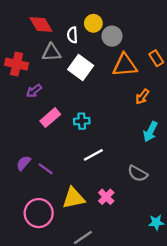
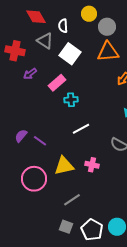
yellow circle: (93, 23) -> (89, 14), moved
gray circle: (112, 36) -> (107, 27), moved
gray triangle: (51, 52) -> (45, 41), turned 36
pink rectangle: (50, 118) -> (57, 83), moved
pink cross: (106, 197) -> (92, 165), turned -32

